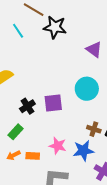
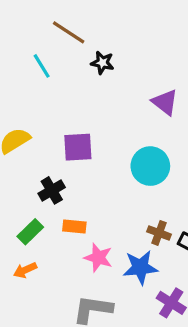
black star: (55, 27) -> (102, 63), size x0.6
purple square: (53, 103) -> (78, 147), moved
orange rectangle: (33, 156) -> (74, 227), moved

